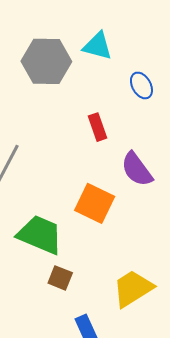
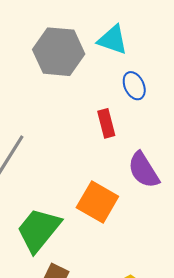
blue ellipse: (141, 85) -> (134, 86), moved
green trapezoid: (40, 235) -> (39, 230), turned -78

